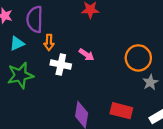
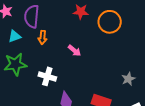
orange circle: (138, 58) -> (110, 22), moved
white cross: (61, 65) -> (47, 76), moved

